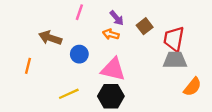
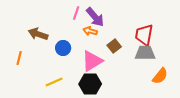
pink line: (79, 12) -> (76, 13), moved
purple arrow: (117, 18) -> (95, 17), size x1.5
brown square: (145, 26) -> (114, 46), moved
pink triangle: (113, 69) -> (92, 61), turned -45

